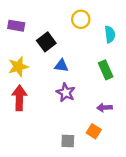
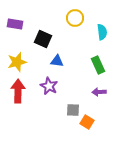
black square: (46, 42) -> (43, 39), turned -30
purple star: (66, 92) -> (49, 86), moved
purple arrow: (104, 108) -> (99, 92), moved
gray square: (68, 141) -> (73, 110), moved

